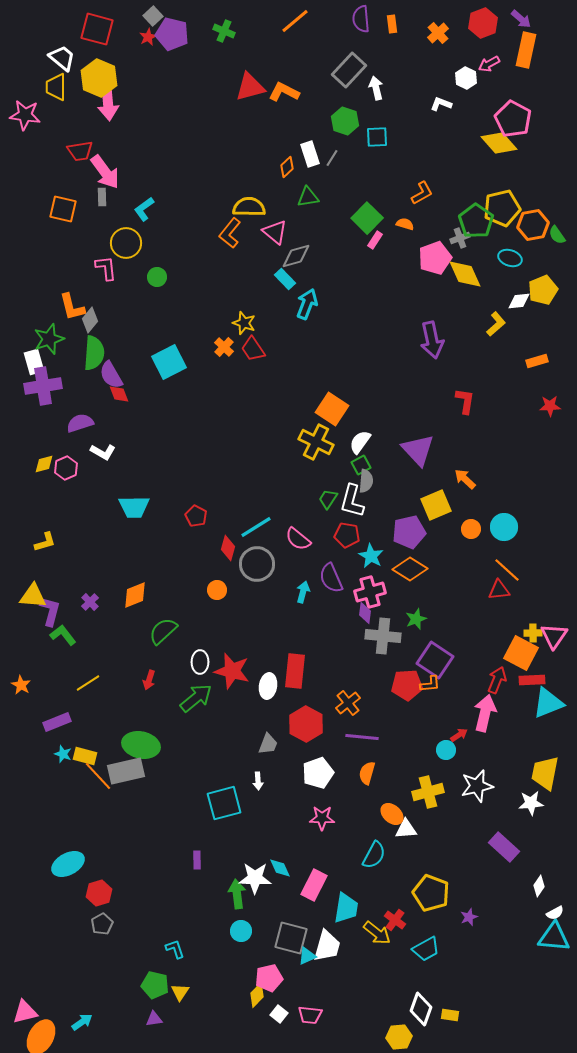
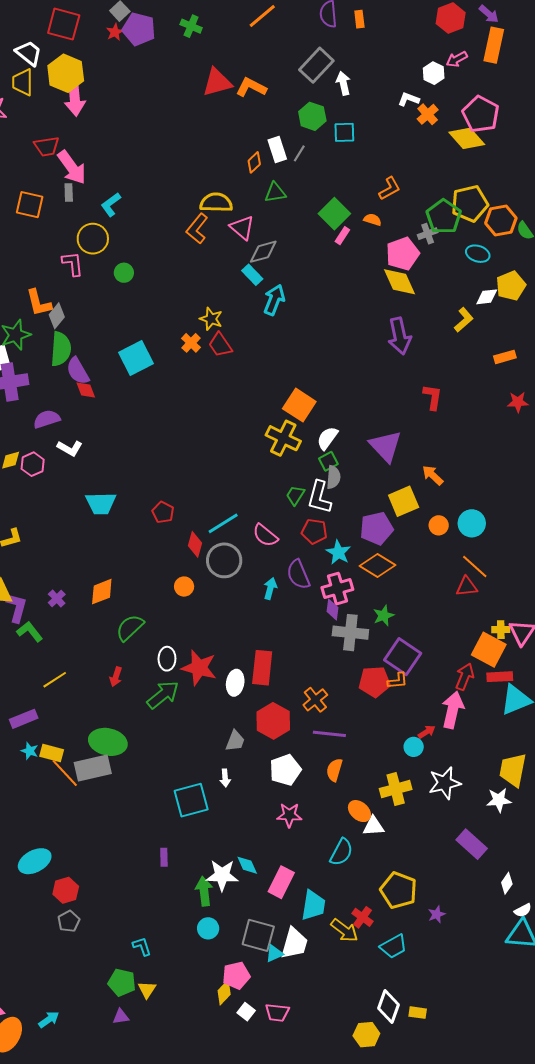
orange cross: (438, 33) -> (428, 114), moved
yellow diamond: (465, 274) -> (400, 282), moved

